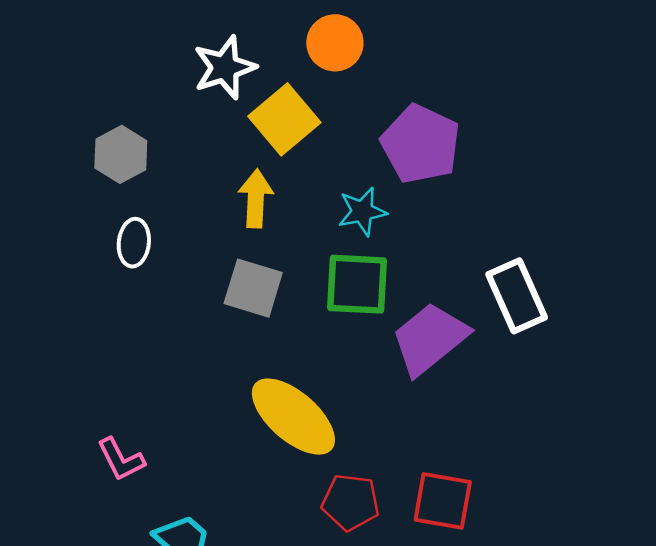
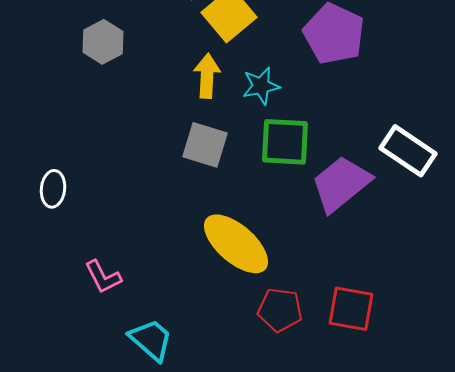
cyan star: (362, 212) -> (261, 86), moved
white ellipse: (134, 243) -> (53, 189), moved
white rectangle: (517, 296) -> (408, 151), turned -32

